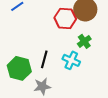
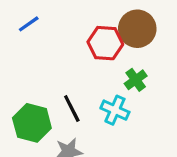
black line: (44, 59) -> (72, 109), turned -42

